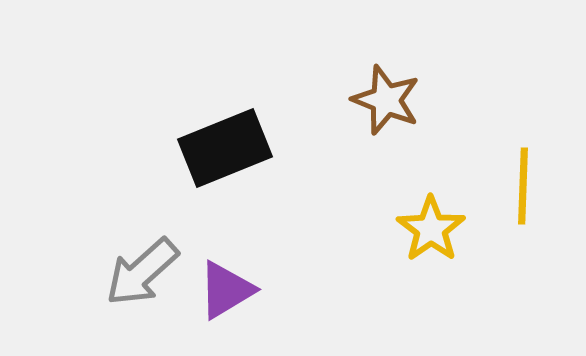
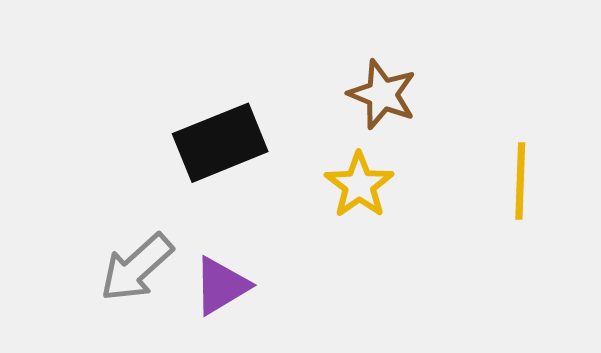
yellow star: (431, 229) -> (359, 185), moved

